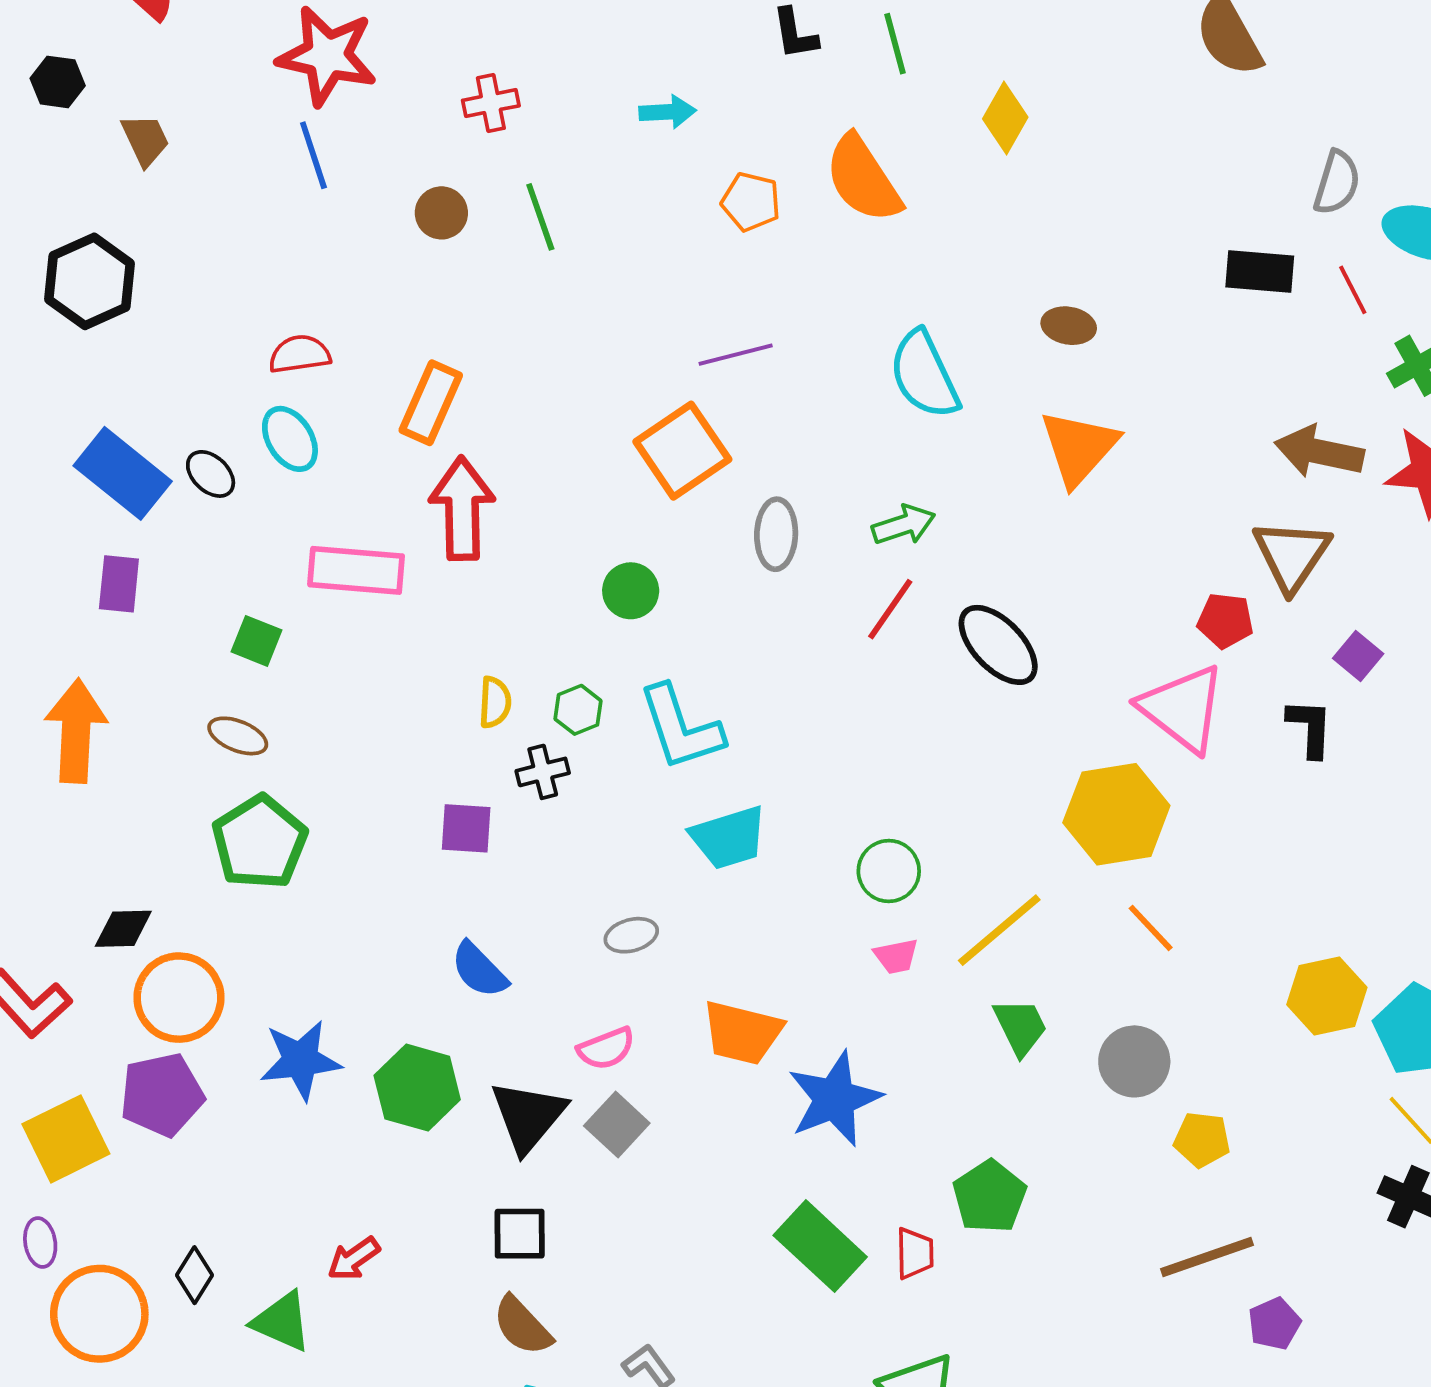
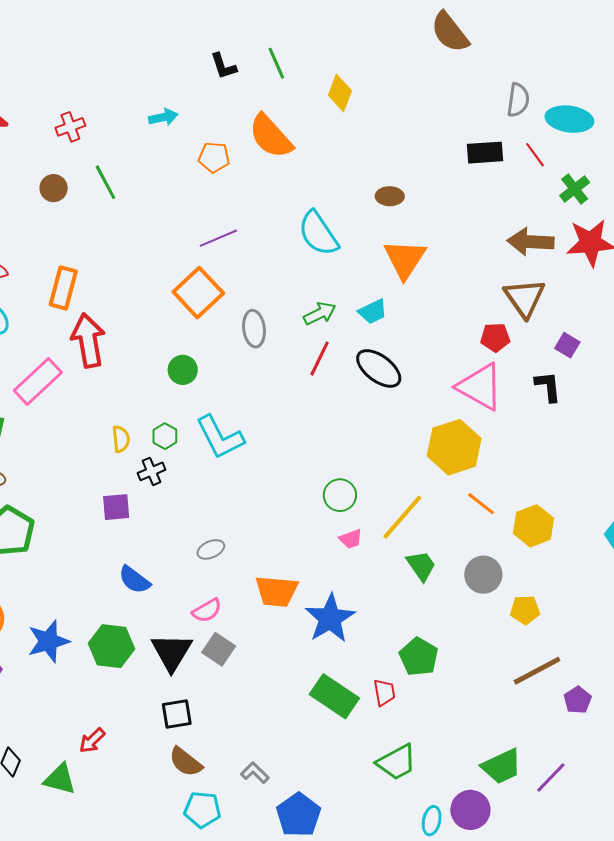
pink rectangle: (356, 570) -> (38, 381), turned -39
cyan trapezoid: (729, 838) -> (373, 312), moved, size x0.7
yellow hexagon: (1327, 996) -> (533, 526), moved

